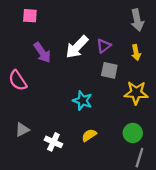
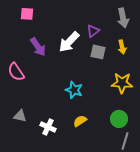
purple triangle: (104, 46) -> (93, 31), moved
gray square: (109, 70) -> (98, 52), moved
gray triangle: (22, 130) -> (20, 116), turned 40

